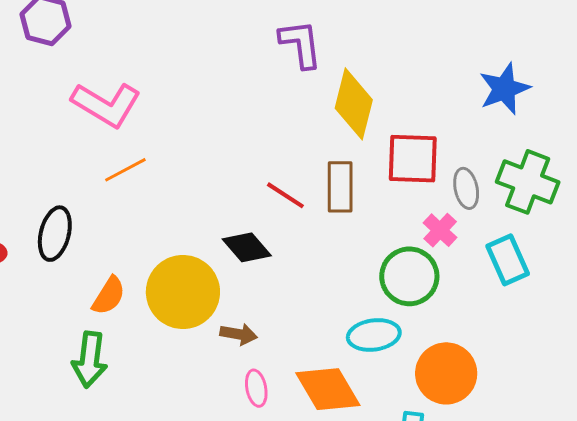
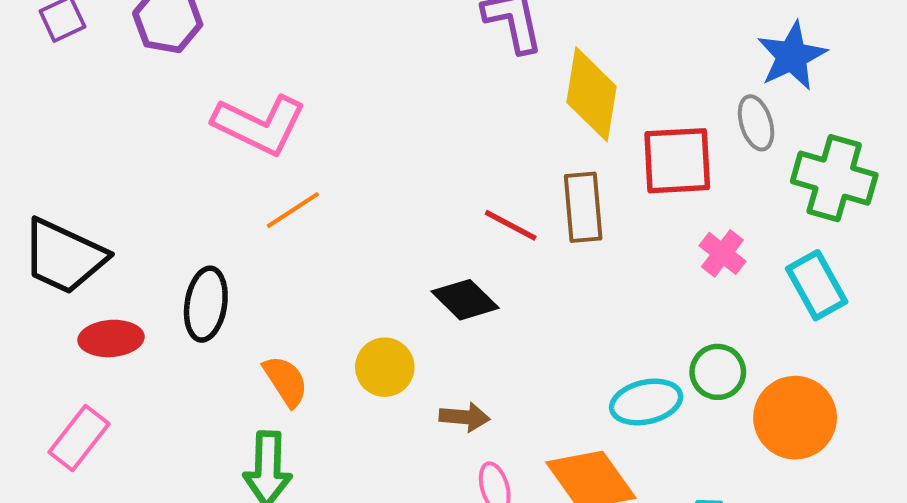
gray ellipse: (466, 188) -> (756, 123), moved
green circle: (409, 276) -> (718, 372), moved, size x0.7
yellow circle: (183, 292) -> (385, 367), size x0.6
orange semicircle: (109, 296) -> (286, 381), turned -60
orange circle: (446, 373) -> (795, 418), moved

